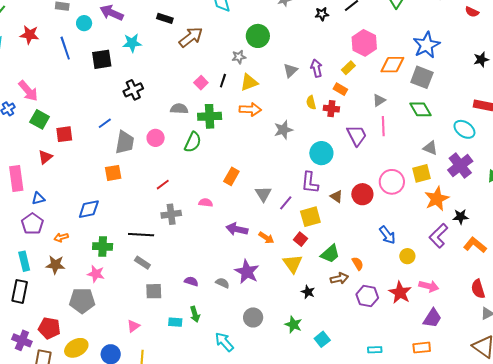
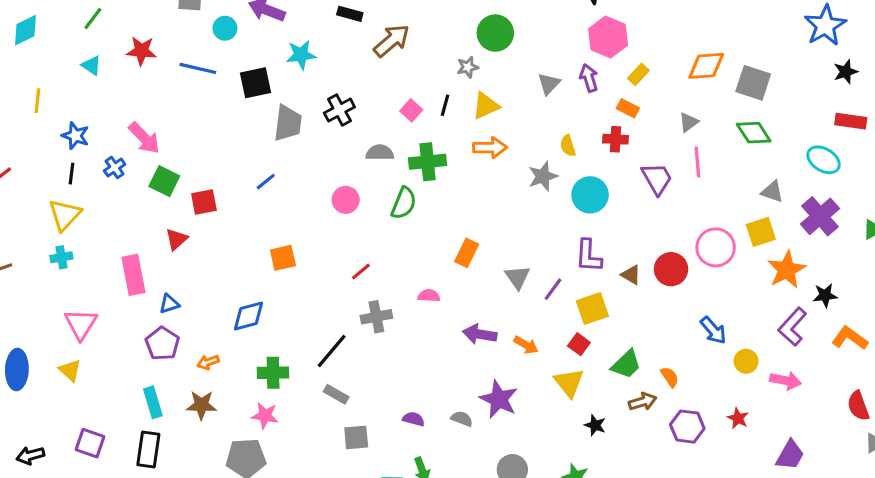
pink hexagon: (364, 43) -> (608, 37), moved
blue star: (426, 45) -> (825, 25), moved
blue line: (65, 48) -> (198, 68), turned -55
black star: (481, 59) -> (846, 72), moved
black cross: (133, 90) -> (339, 110), moved
yellow semicircle: (311, 103) -> (568, 146), moved
gray trapezoid: (125, 142) -> (288, 123), moved
cyan circle: (321, 153) -> (590, 195), moved
black line: (141, 235) -> (332, 351), turned -50
pink arrow: (429, 286) -> (786, 381), moved
red star: (400, 293) -> (738, 418), size x0.6

